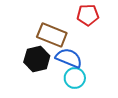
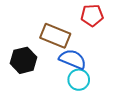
black hexagon: (37, 59) -> (24, 60), moved

